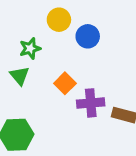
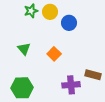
green star: (30, 48) -> (31, 11), moved
purple cross: (91, 103) -> (71, 85), moved

